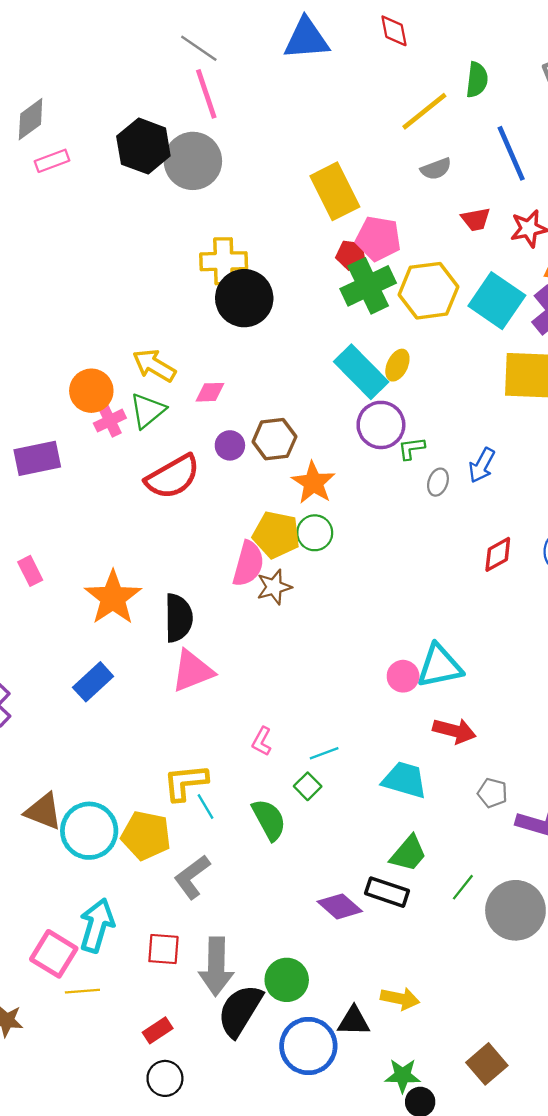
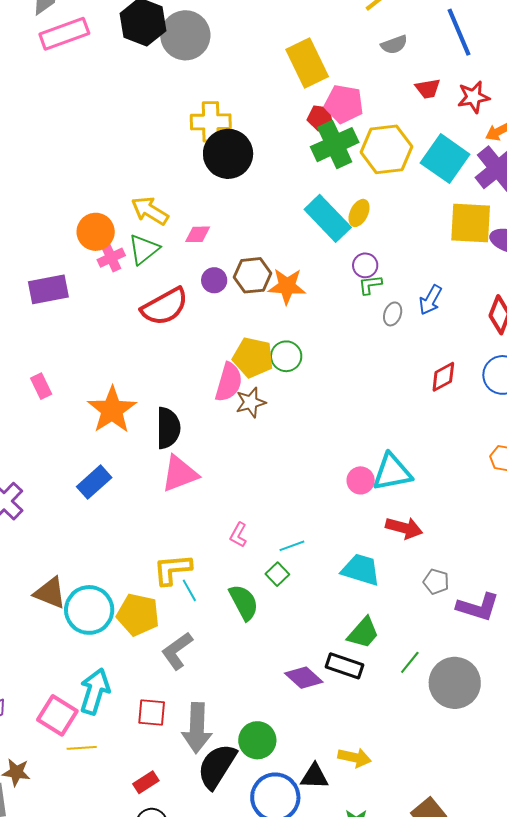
pink rectangle: (52, 161) -> (64, 34), size x1.6
purple circle: (381, 425) -> (365, 265), moved, size x0.6
orange star: (313, 483) -> (287, 286), moved, turned -30

